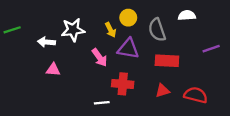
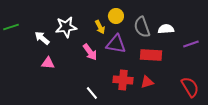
white semicircle: (187, 15) -> (166, 29), moved
white arrow: (46, 42) -> (42, 38), turned 35
red cross: (123, 84) -> (123, 80), moved
red semicircle: (196, 95) -> (190, 87), moved, turned 45
white line: (102, 103) -> (92, 93), turned 56

